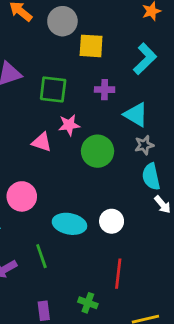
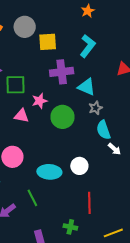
green square: (53, 89) -> (16, 85), moved
purple cross: (105, 90) -> (62, 72), size x1.6

